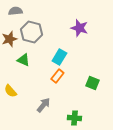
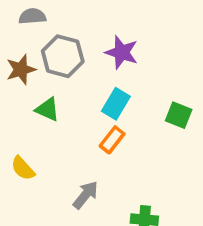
purple star: (79, 28) -> (122, 52), moved
green square: (92, 83) -> (179, 115), moved

